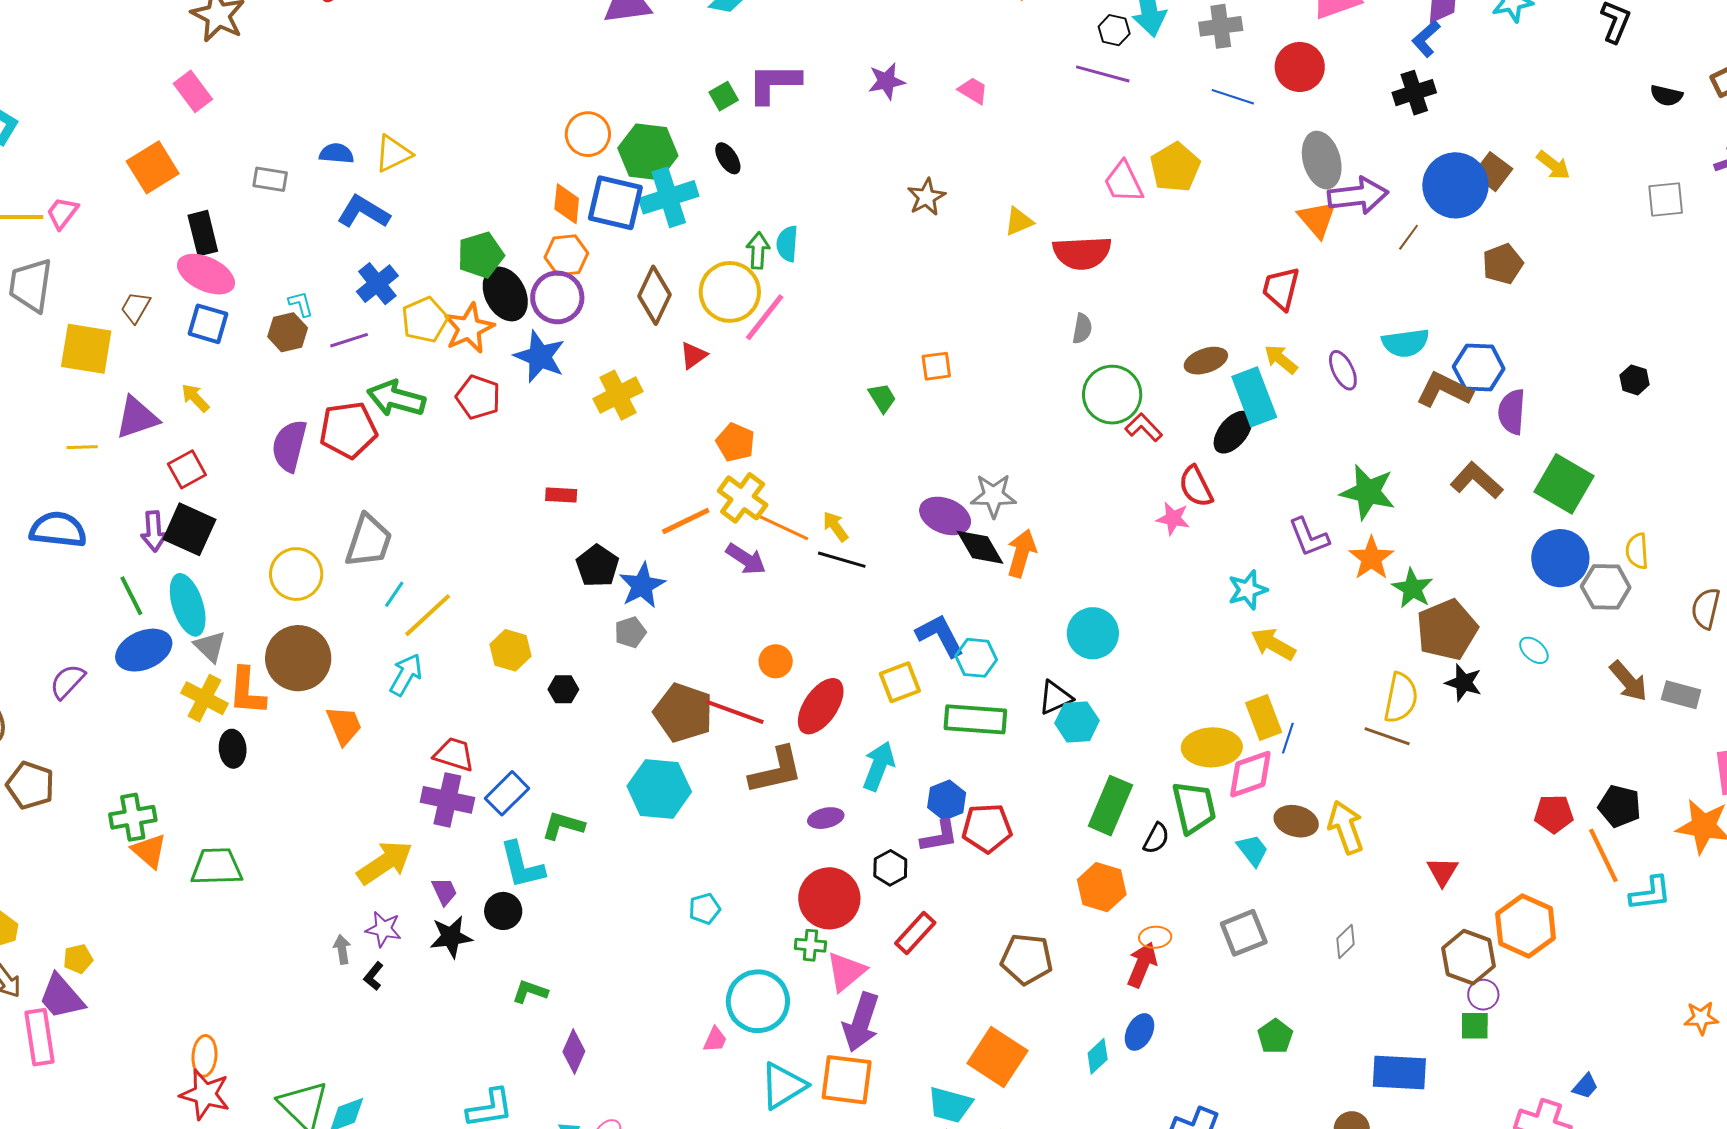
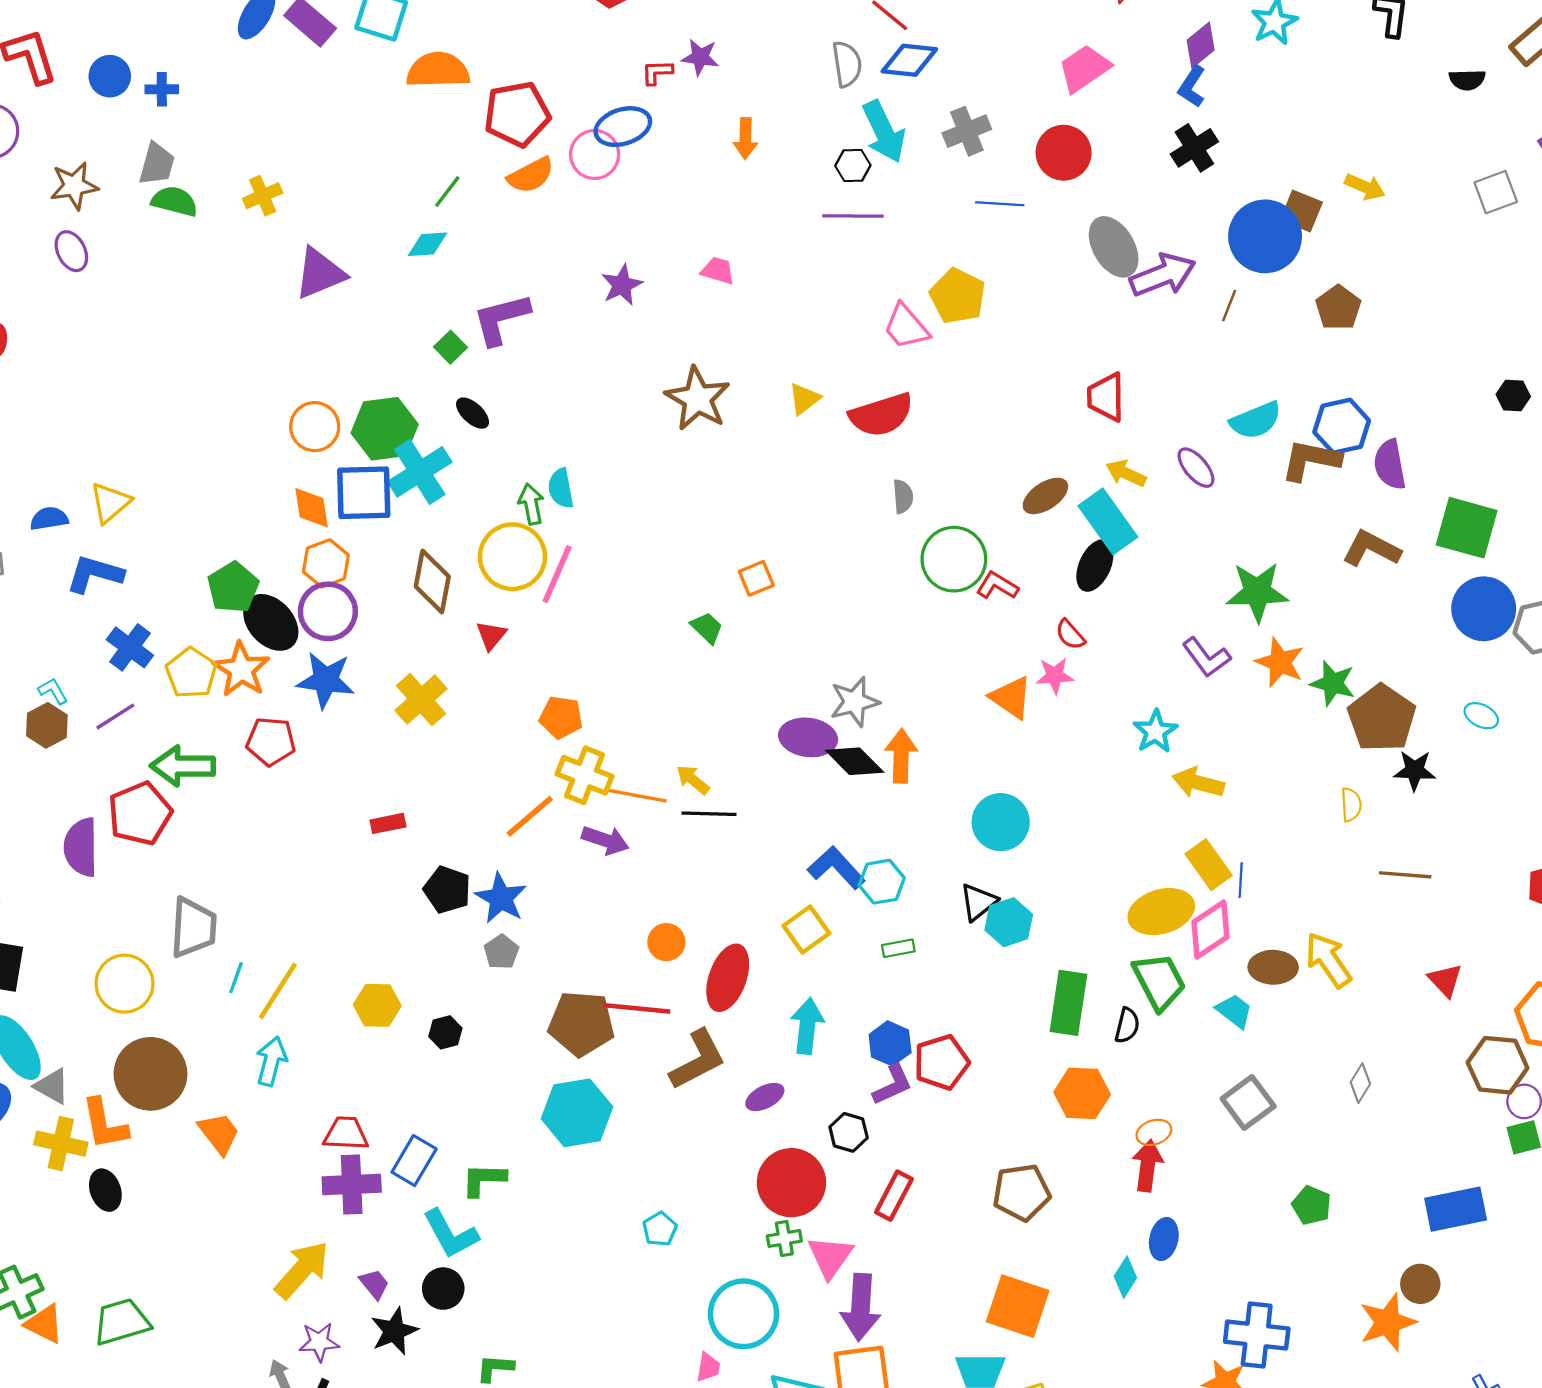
brown star: (926, 197) -> (698, 399), size x1.5
orange triangle: (1317, 219) -> (1011, 697), moved
red semicircle: (1196, 486) -> (1070, 635), size x0.7
yellow semicircle: (1401, 698) -> (1351, 805), size x0.6
green rectangle: (975, 719) -> (898, 948), size x0.5
brown line: (1387, 736) -> (1405, 875), moved

